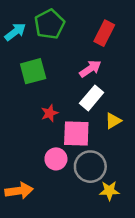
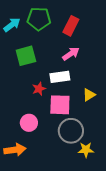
green pentagon: (50, 24) -> (39, 19), turned 30
red rectangle: (104, 33) -> (71, 26), moved
white rectangle: (92, 98) -> (60, 77), moved, turned 42
pink circle: (56, 159) -> (29, 123), moved

